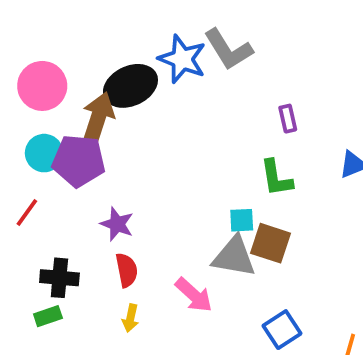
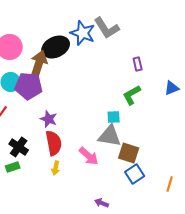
green L-shape: (276, 178) -> (132, 95), turned 70
brown square: (270, 243) -> (129, 153), moved
red semicircle: (127, 270) -> (54, 143), size x1.4
black cross: (59, 278) -> (19, 147), turned 30

